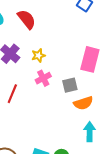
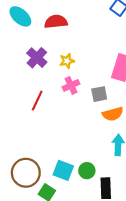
red semicircle: (27, 19) -> (56, 22), turned -60

